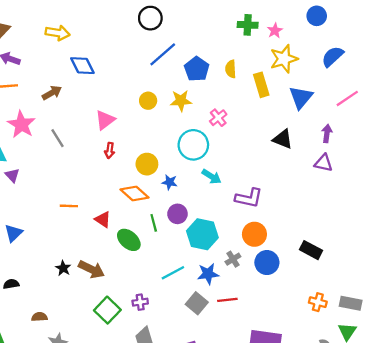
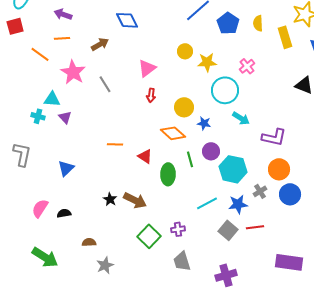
yellow star: (181, 101) -> (207, 62), moved
green ellipse: (129, 240) -> (168, 174), turned 50

